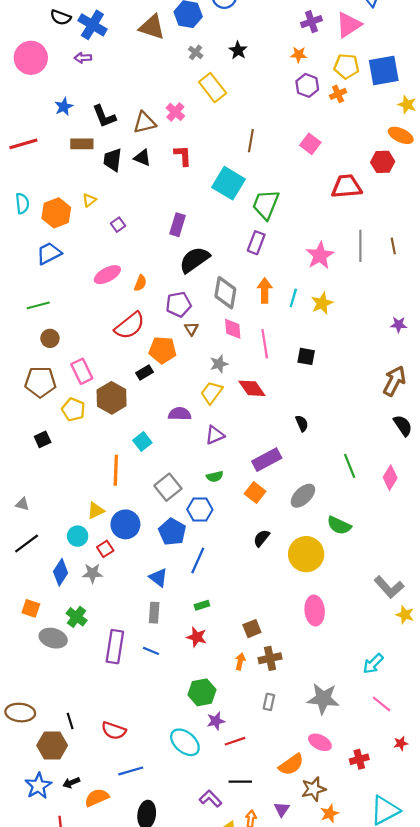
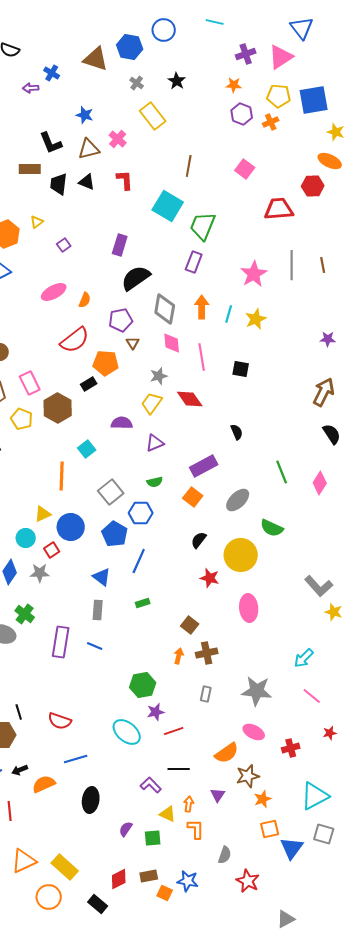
blue cross: (92, 25) -> (52, 73), moved, size x0.6
blue star: (64, 107) -> (85, 115), moved, turned -30
brown square: (252, 629) -> (190, 625), turned -30
red star: (197, 637) -> (210, 578), moved

